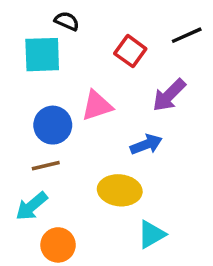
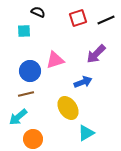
red square: (130, 51) -> (78, 18), moved, turned 36
cyan square: (42, 55) -> (24, 31), size x0.6
yellow ellipse: (120, 190) -> (68, 108), turned 50

